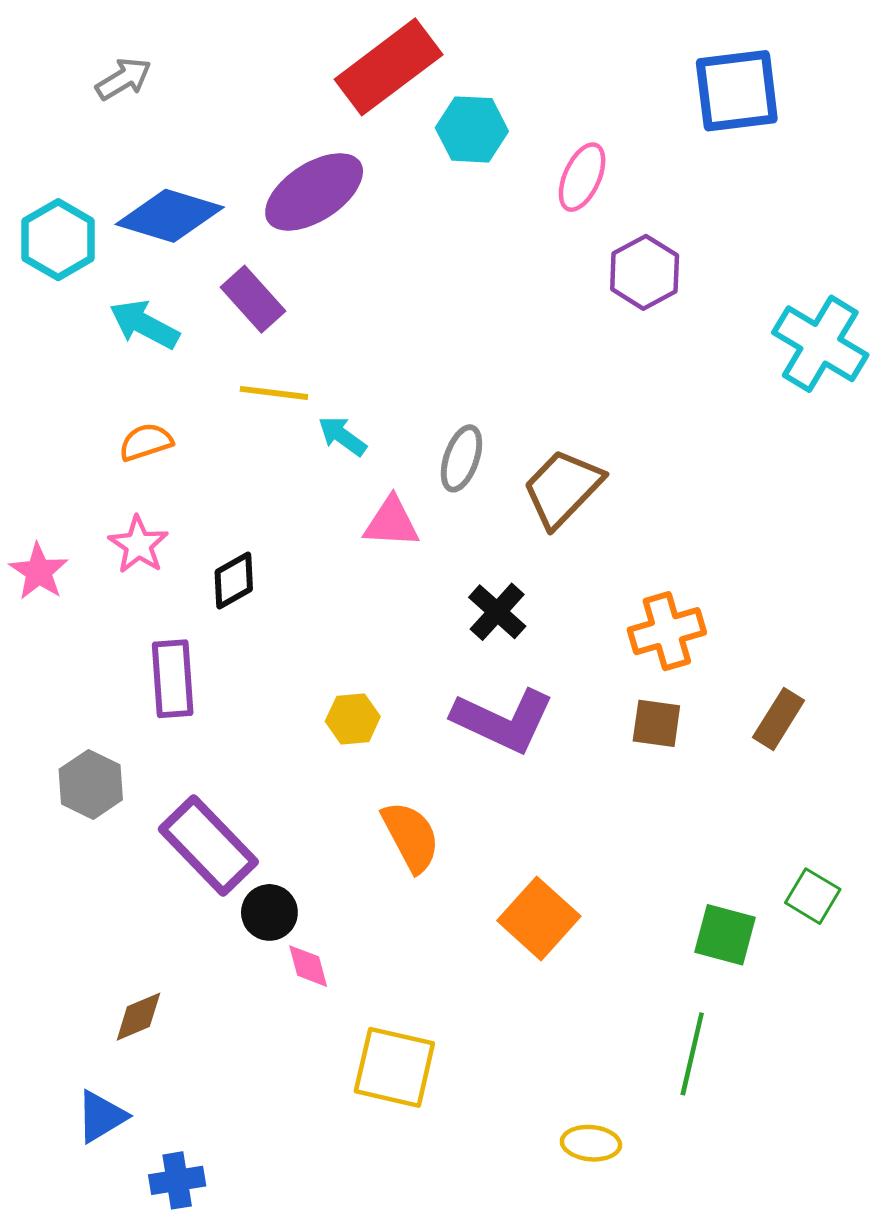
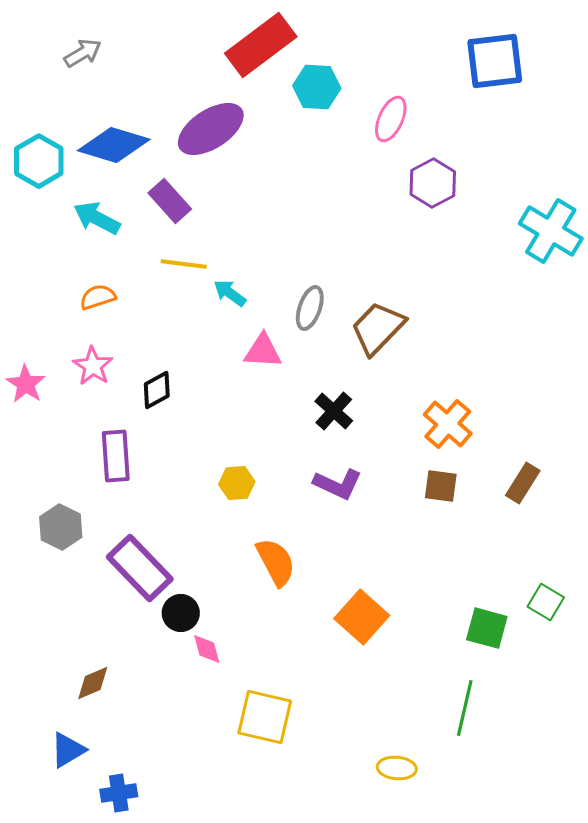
orange cross: (667, 631) -> (448, 424), turned -33
purple L-shape: (503, 720) -> (338, 484), size x0.7

